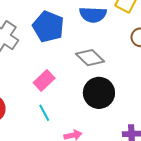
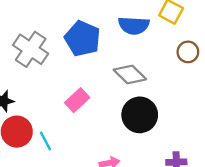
cyan line: (44, 113) -> (45, 141), moved

